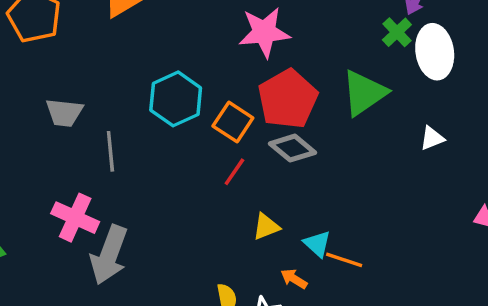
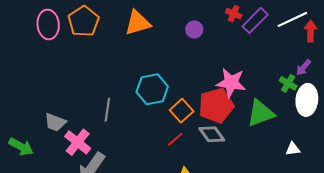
pink star: (264, 32) -> (231, 83), moved
green cross: (397, 32) -> (288, 83), turned -30
gray trapezoid: (64, 113) -> (55, 122), moved

